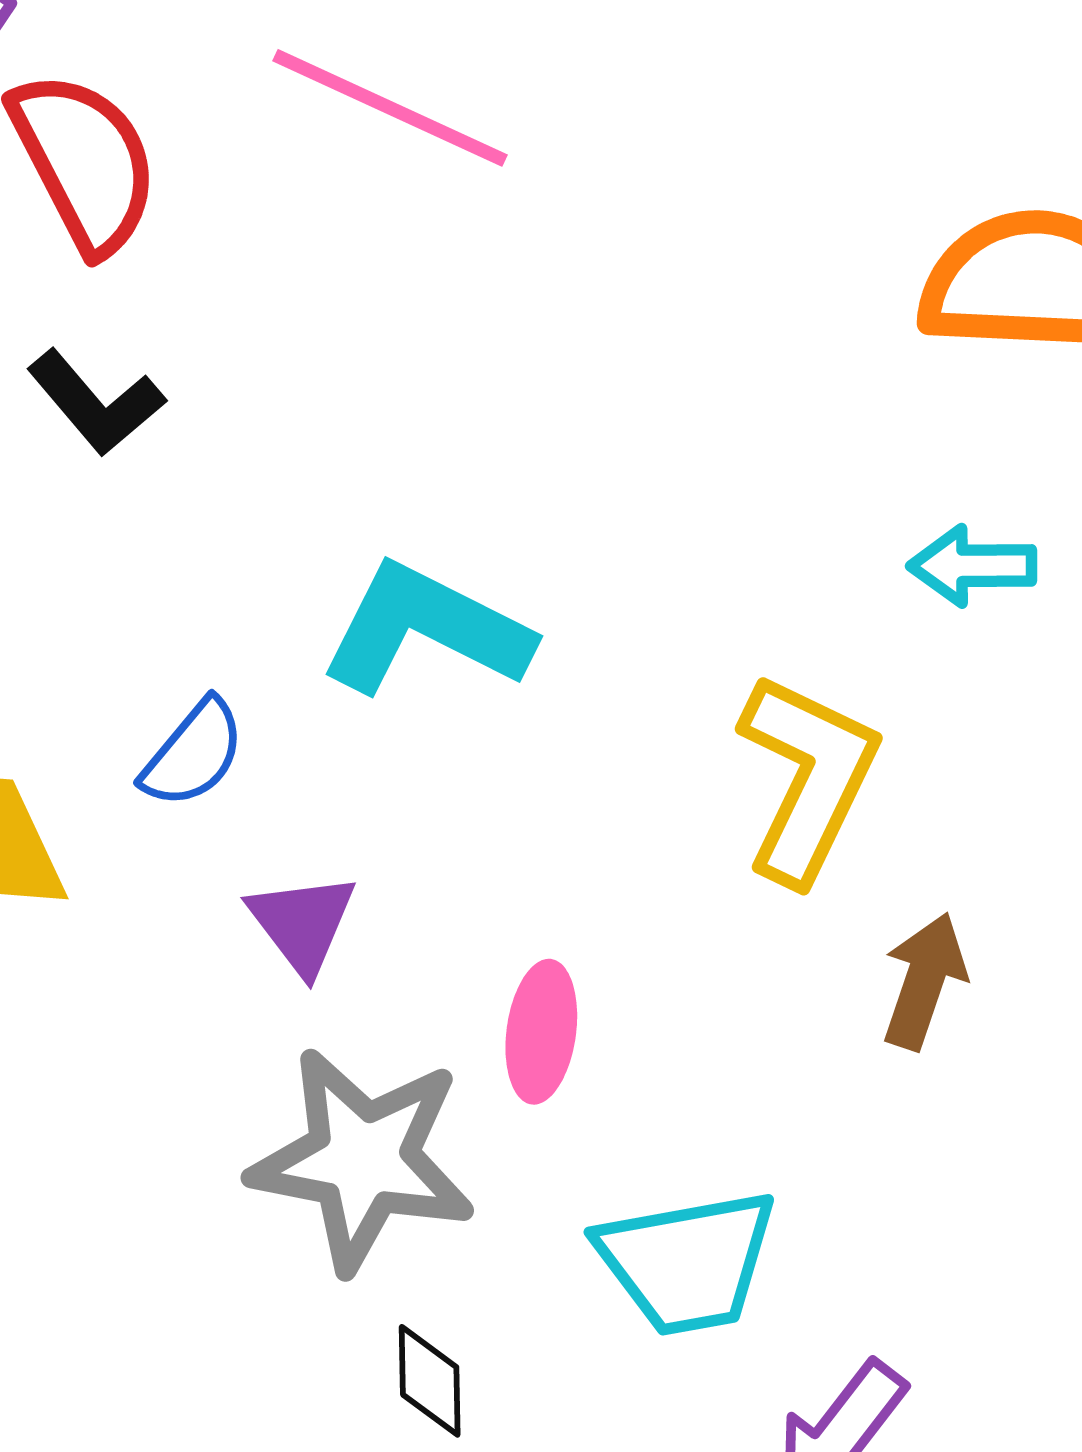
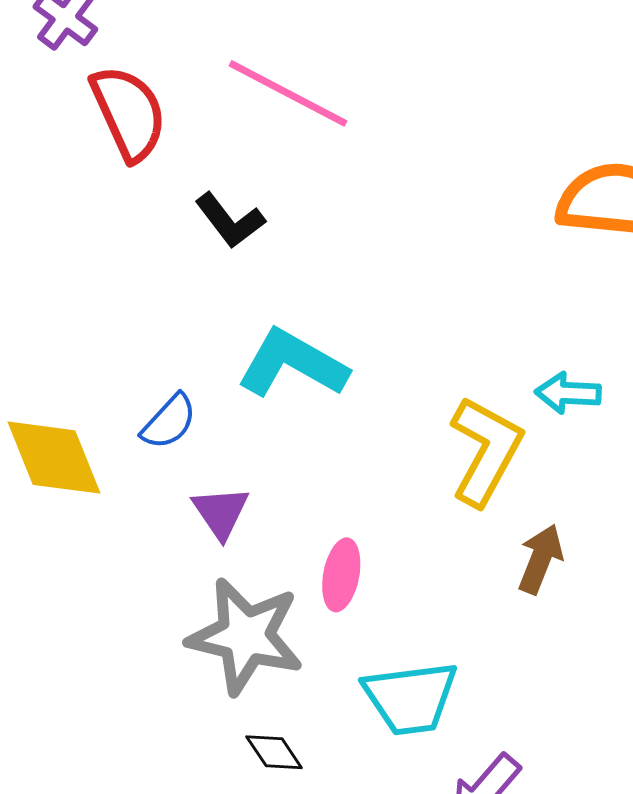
black L-shape: (96, 403) -> (230, 220), moved
cyan arrow: (972, 566) -> (568, 393), moved
black diamond: (430, 1381) -> (274, 752), turned -36

